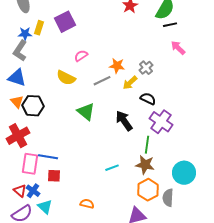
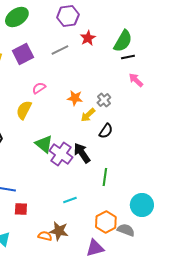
yellow semicircle: (66, 78) -> (24, 110), turned 90
gray line: (102, 81) -> (60, 50), moved
black semicircle: (148, 99) -> (106, 131), turned 98
purple cross: (161, 122) -> (61, 154), moved
brown star: (145, 165) -> (59, 231), moved
red square: (54, 176) -> (21, 209), moved
gray semicircle: (168, 198) -> (126, 230), turned 108

